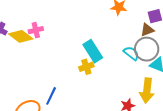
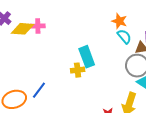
yellow diamond: (21, 36) -> (23, 29), turned -45
cyan semicircle: (131, 53) -> (124, 36), moved

